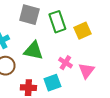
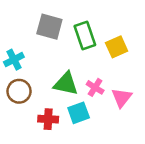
green triangle: (33, 51) -> (66, 84), moved

